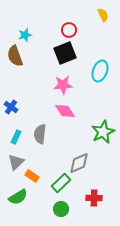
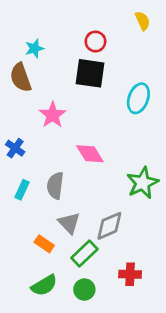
black square: (65, 53) -> (90, 73), turned 30
pink star: (63, 85) -> (53, 115), moved, turned -30
gray triangle: (16, 162) -> (69, 223), moved, turned -30
green semicircle: (18, 197) -> (44, 285), moved

